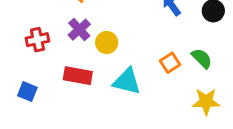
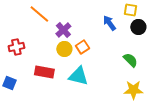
purple cross: (79, 30) -> (63, 30), moved
orange square: (170, 63) -> (82, 47), moved

